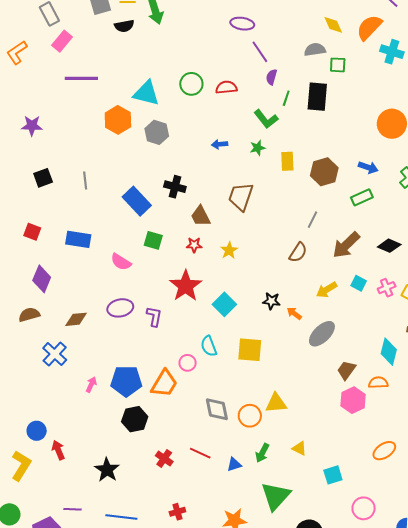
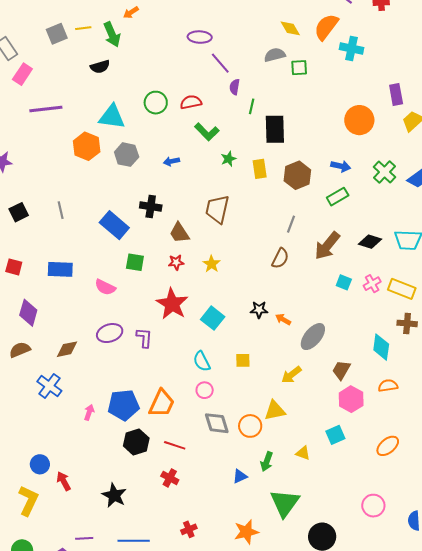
black semicircle: (124, 26) -> (100, 67), moved
black rectangle: (317, 97) -> (275, 129), moved
green L-shape: (266, 119) -> (207, 132), moved
blue arrow: (220, 144) -> (171, 161), moved
yellow arrow: (327, 290) -> (291, 375), moved
yellow square: (250, 350) -> (243, 360), size x0.6
pink circle: (188, 363) -> (205, 390), moved
orange semicircle: (378, 383) -> (388, 386), moved
red line: (200, 453) -> (175, 445), moved
cyan square: (333, 475) -> (335, 435), moved

